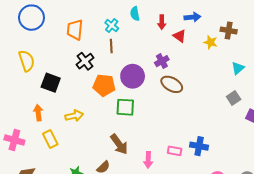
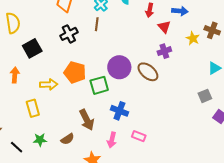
purple cross: (162, 61) -> (164, 51), moved
purple circle: (133, 76) -> (119, 67), moved
black square: (51, 83) -> (32, 48), turned 30
orange pentagon: (104, 85) -> (75, 72), moved
green square: (125, 107) -> (99, 85), turned -30
yellow rectangle: (50, 139) -> (33, 108), moved
blue cross: (199, 146) -> (119, 111), moved

